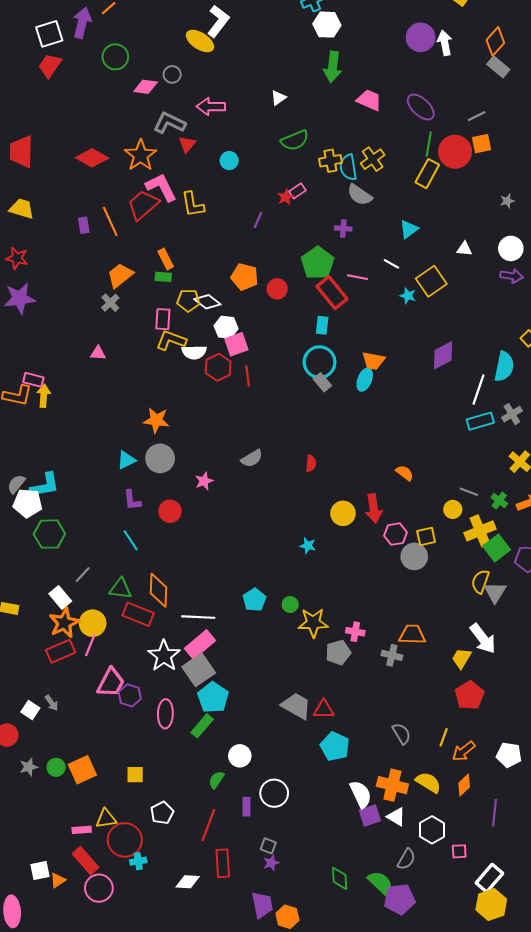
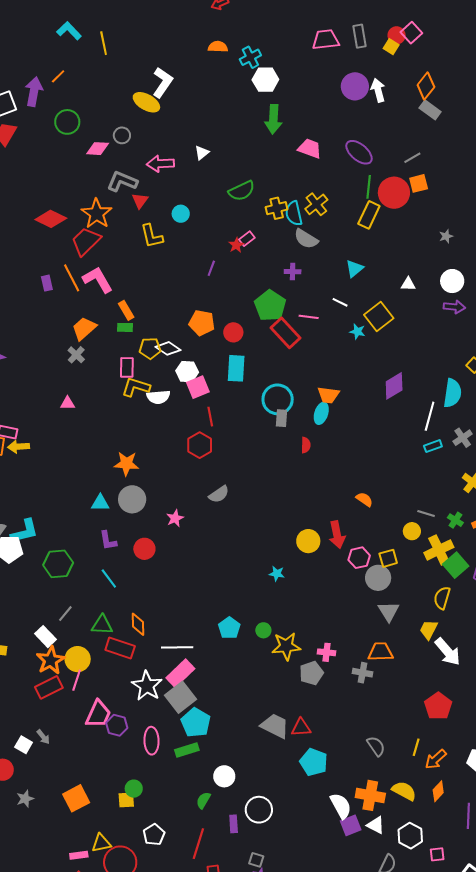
white triangle: (278, 98) -> (202, 153), moved
pink L-shape: (161, 187) -> (98, 280), moved
yellow L-shape: (193, 204) -> (152, 236), moved
red trapezoid: (143, 205) -> (86, 241), moved
cyan rectangle: (322, 325) -> (236, 368), moved, size x1.5
red hexagon: (218, 367) -> (200, 445), moved
gray rectangle: (322, 382) -> (281, 418), turned 48
yellow arrow: (44, 396) -> (18, 447), turned -95
cyan rectangle: (480, 421) -> (433, 446), size x0.7
cyan triangle: (126, 460) -> (100, 503), turned 30
red semicircle: (311, 463) -> (306, 445), moved
green hexagon: (49, 534) -> (58, 564), moved
orange diamond: (158, 590) -> (138, 624), size x0.7
gray triangle: (495, 592) -> (389, 611), moved
yellow trapezoid: (462, 658) -> (429, 630), moved
green rectangle: (202, 726) -> (187, 750), turned 35
green circle: (56, 767) -> (134, 789), moved

